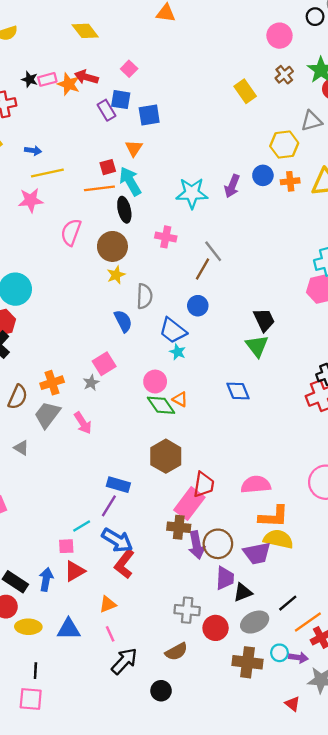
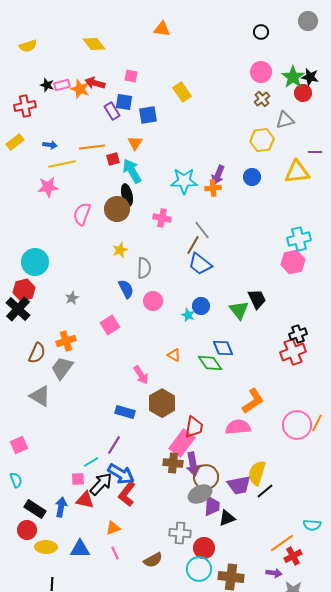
black circle: (315, 17) -> (261, 32), moved
pink circle: (279, 36) -> (261, 72), moved
pink square: (129, 69) -> (131, 76), turned -32
brown cross: (284, 75) -> (262, 99), moved
yellow rectangle: (245, 91) -> (182, 92), moved
blue circle: (263, 175) -> (252, 177), moved
orange cross: (290, 181) -> (213, 188), moved
orange line: (99, 188) -> (92, 147), moved
brown circle: (112, 246) -> (117, 209), moved
blue circle: (198, 306) -> (201, 306), moved
black trapezoid: (264, 320) -> (257, 299), moved
blue trapezoid: (173, 331) -> (200, 264), moved
cyan star: (178, 352) -> (188, 315), moved
pink circle: (155, 382) -> (153, 301), moved
gray star: (91, 383) -> (72, 298), moved
green diamond: (161, 405) -> (210, 363), moved
pink arrow: (83, 423) -> (141, 375), moved
gray triangle: (21, 448) -> (40, 396), size x1.6
blue rectangle: (118, 485) -> (125, 412), moved
orange L-shape: (274, 517) -> (253, 401), moved, turned -36
yellow semicircle: (278, 539) -> (257, 473), turned -85
purple arrow: (197, 545) -> (193, 464), moved
red triangle: (75, 571) -> (85, 500), turned 42
black line: (288, 603) -> (265, 491), moved
gray ellipse: (255, 622) -> (200, 494), moved
brown semicircle: (176, 652) -> (153, 560), moved
cyan circle: (279, 653) -> (199, 569), moved, size x1.6
black arrow: (124, 661) -> (101, 484), moved

